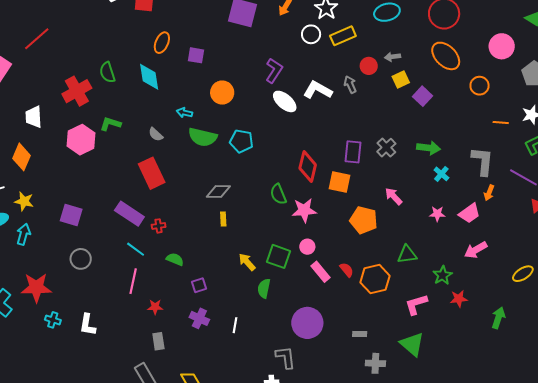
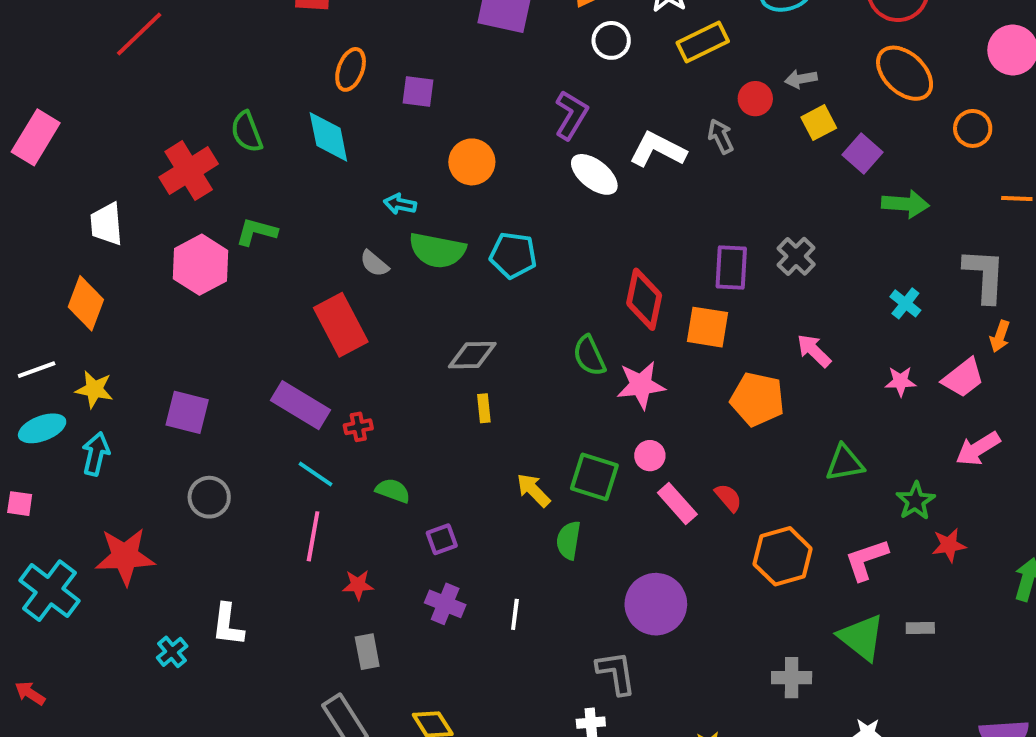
white circle: (311, 34) -> (611, 40), moved
red line: (37, 39) -> (139, 34), moved
gray semicircle: (156, 134) -> (374, 264), moved
green arrow: (428, 148) -> (905, 204), moved
orange hexagon: (375, 279) -> (783, 556), moved
cyan cross: (53, 320) -> (172, 652), moved, turned 35
gray rectangle: (360, 334) -> (920, 628), moved

